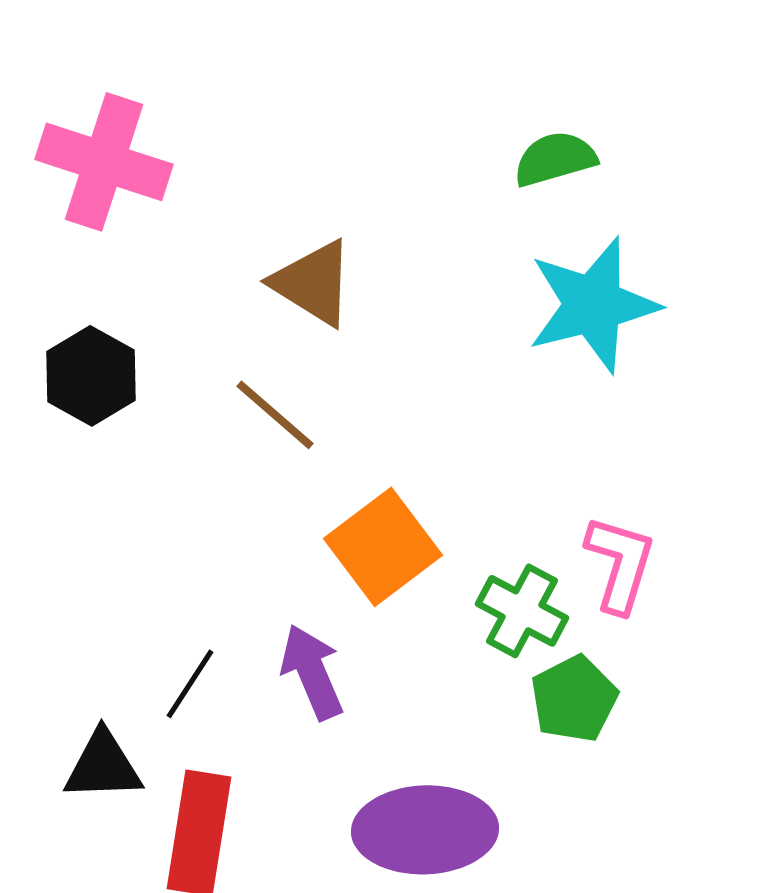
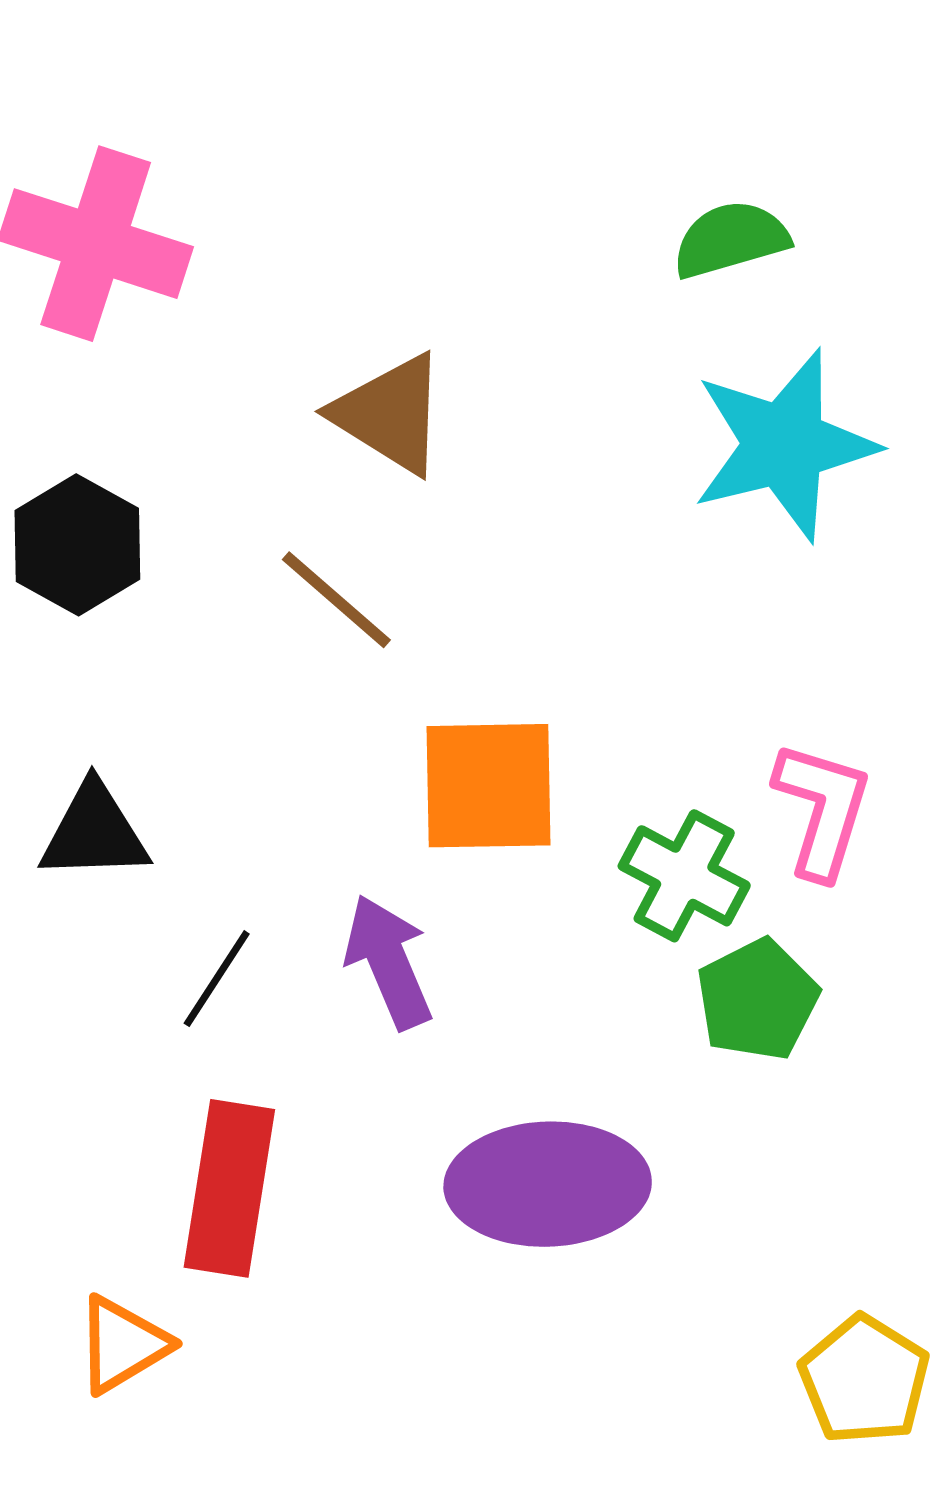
orange square: (383, 547) -> (488, 786), turned 36
black triangle: (103, 766) -> (94, 832), moved

